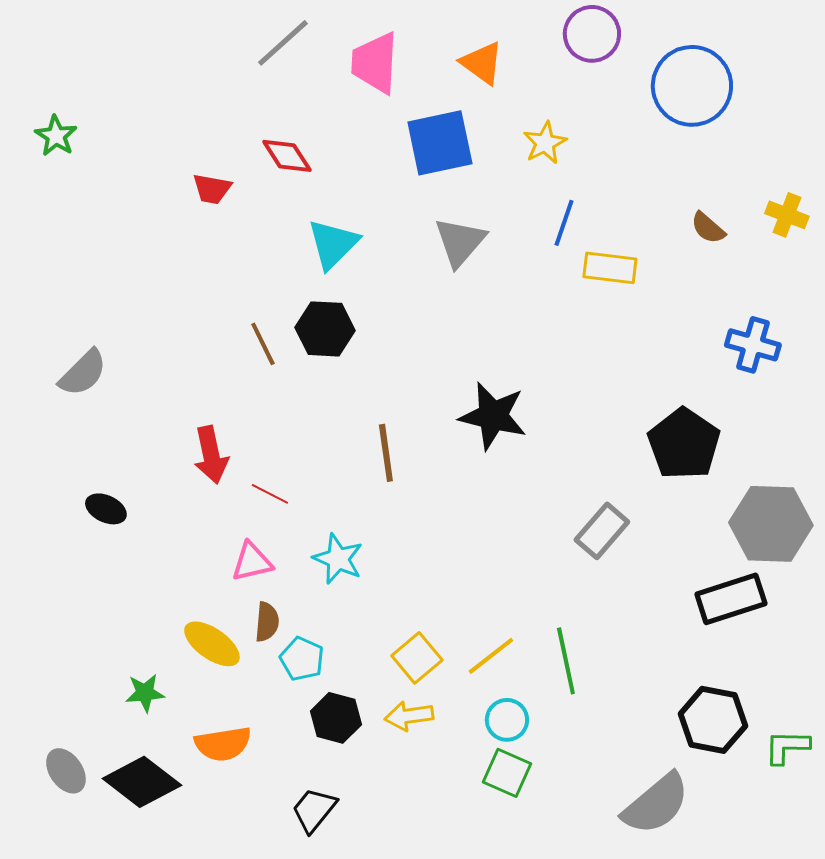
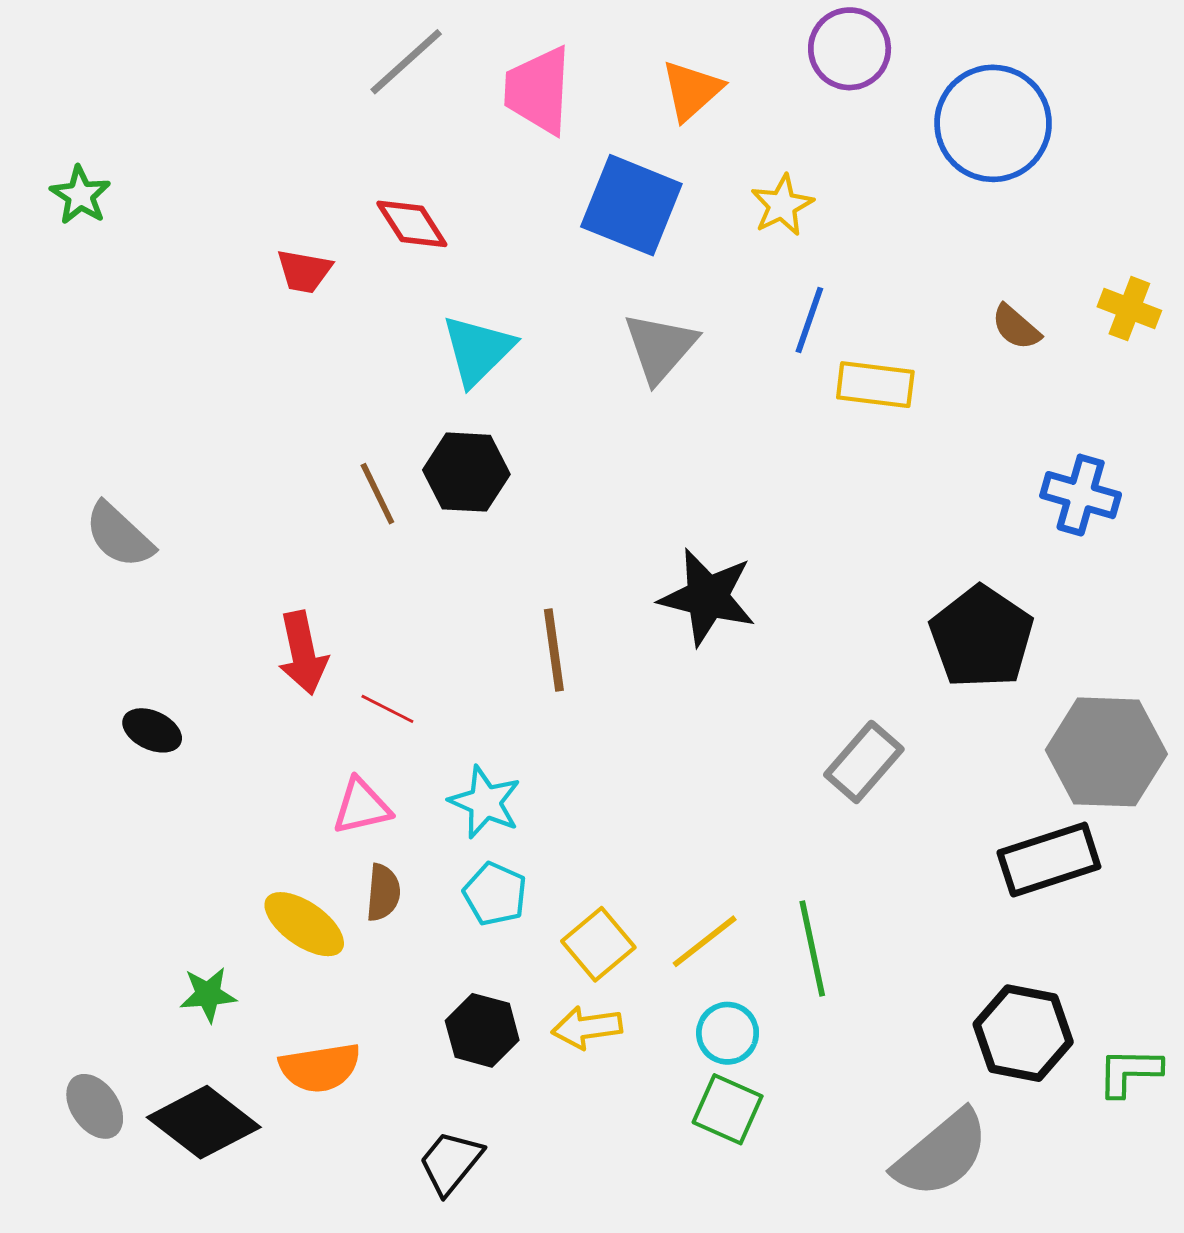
orange triangle: (482, 63) -> (692, 90), turned 42
blue square: (440, 143) -> (631, 205), turned 34
gray semicircle: (83, 373) -> (119, 535), turned 88
cyan pentagon: (302, 659) -> (495, 894), moved

